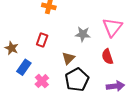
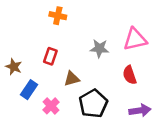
pink triangle: (112, 27) -> (135, 39), turned 40
brown triangle: (68, 58) -> (72, 79), moved, turned 32

